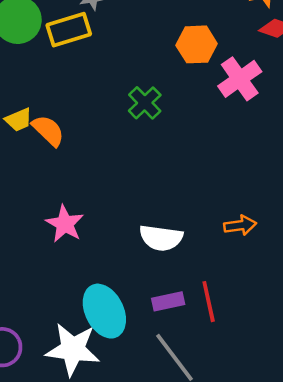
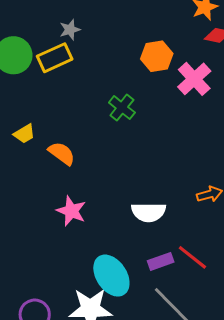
orange semicircle: (48, 131) -> (62, 153), moved
red line: (209, 302) -> (192, 257), turned -32

